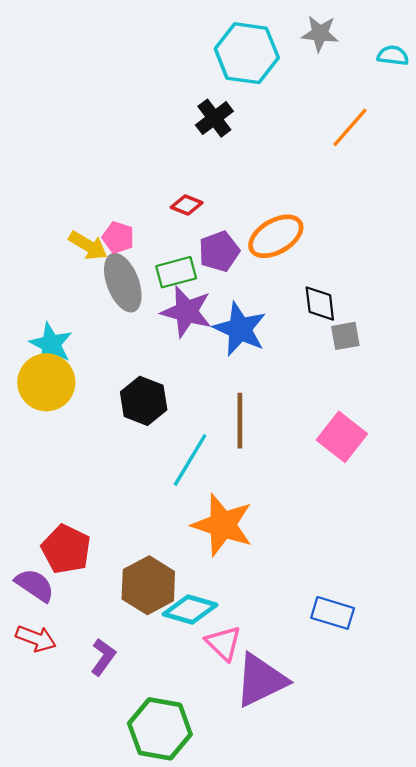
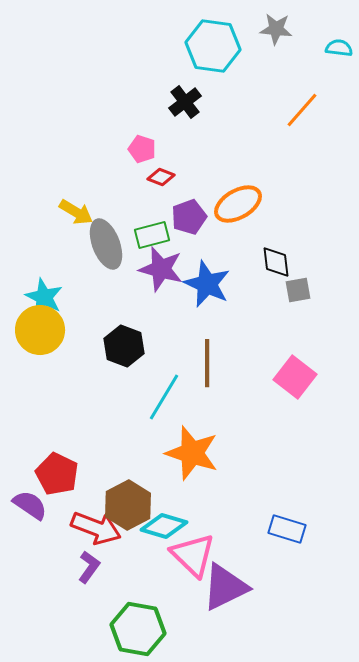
pink pentagon: (118, 237) -> (142, 149), moved
red arrow: (36, 638) -> (96, 528), moved, size x1.4
pink triangle: (224, 643) -> (193, 555), size x1.4

